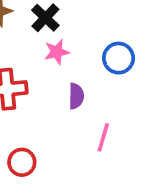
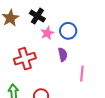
blue circle: (119, 58) -> (68, 31), moved

